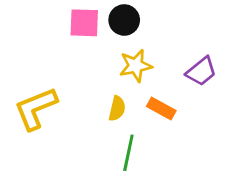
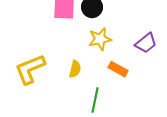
yellow semicircle: (117, 108) -> (75, 69), moved

